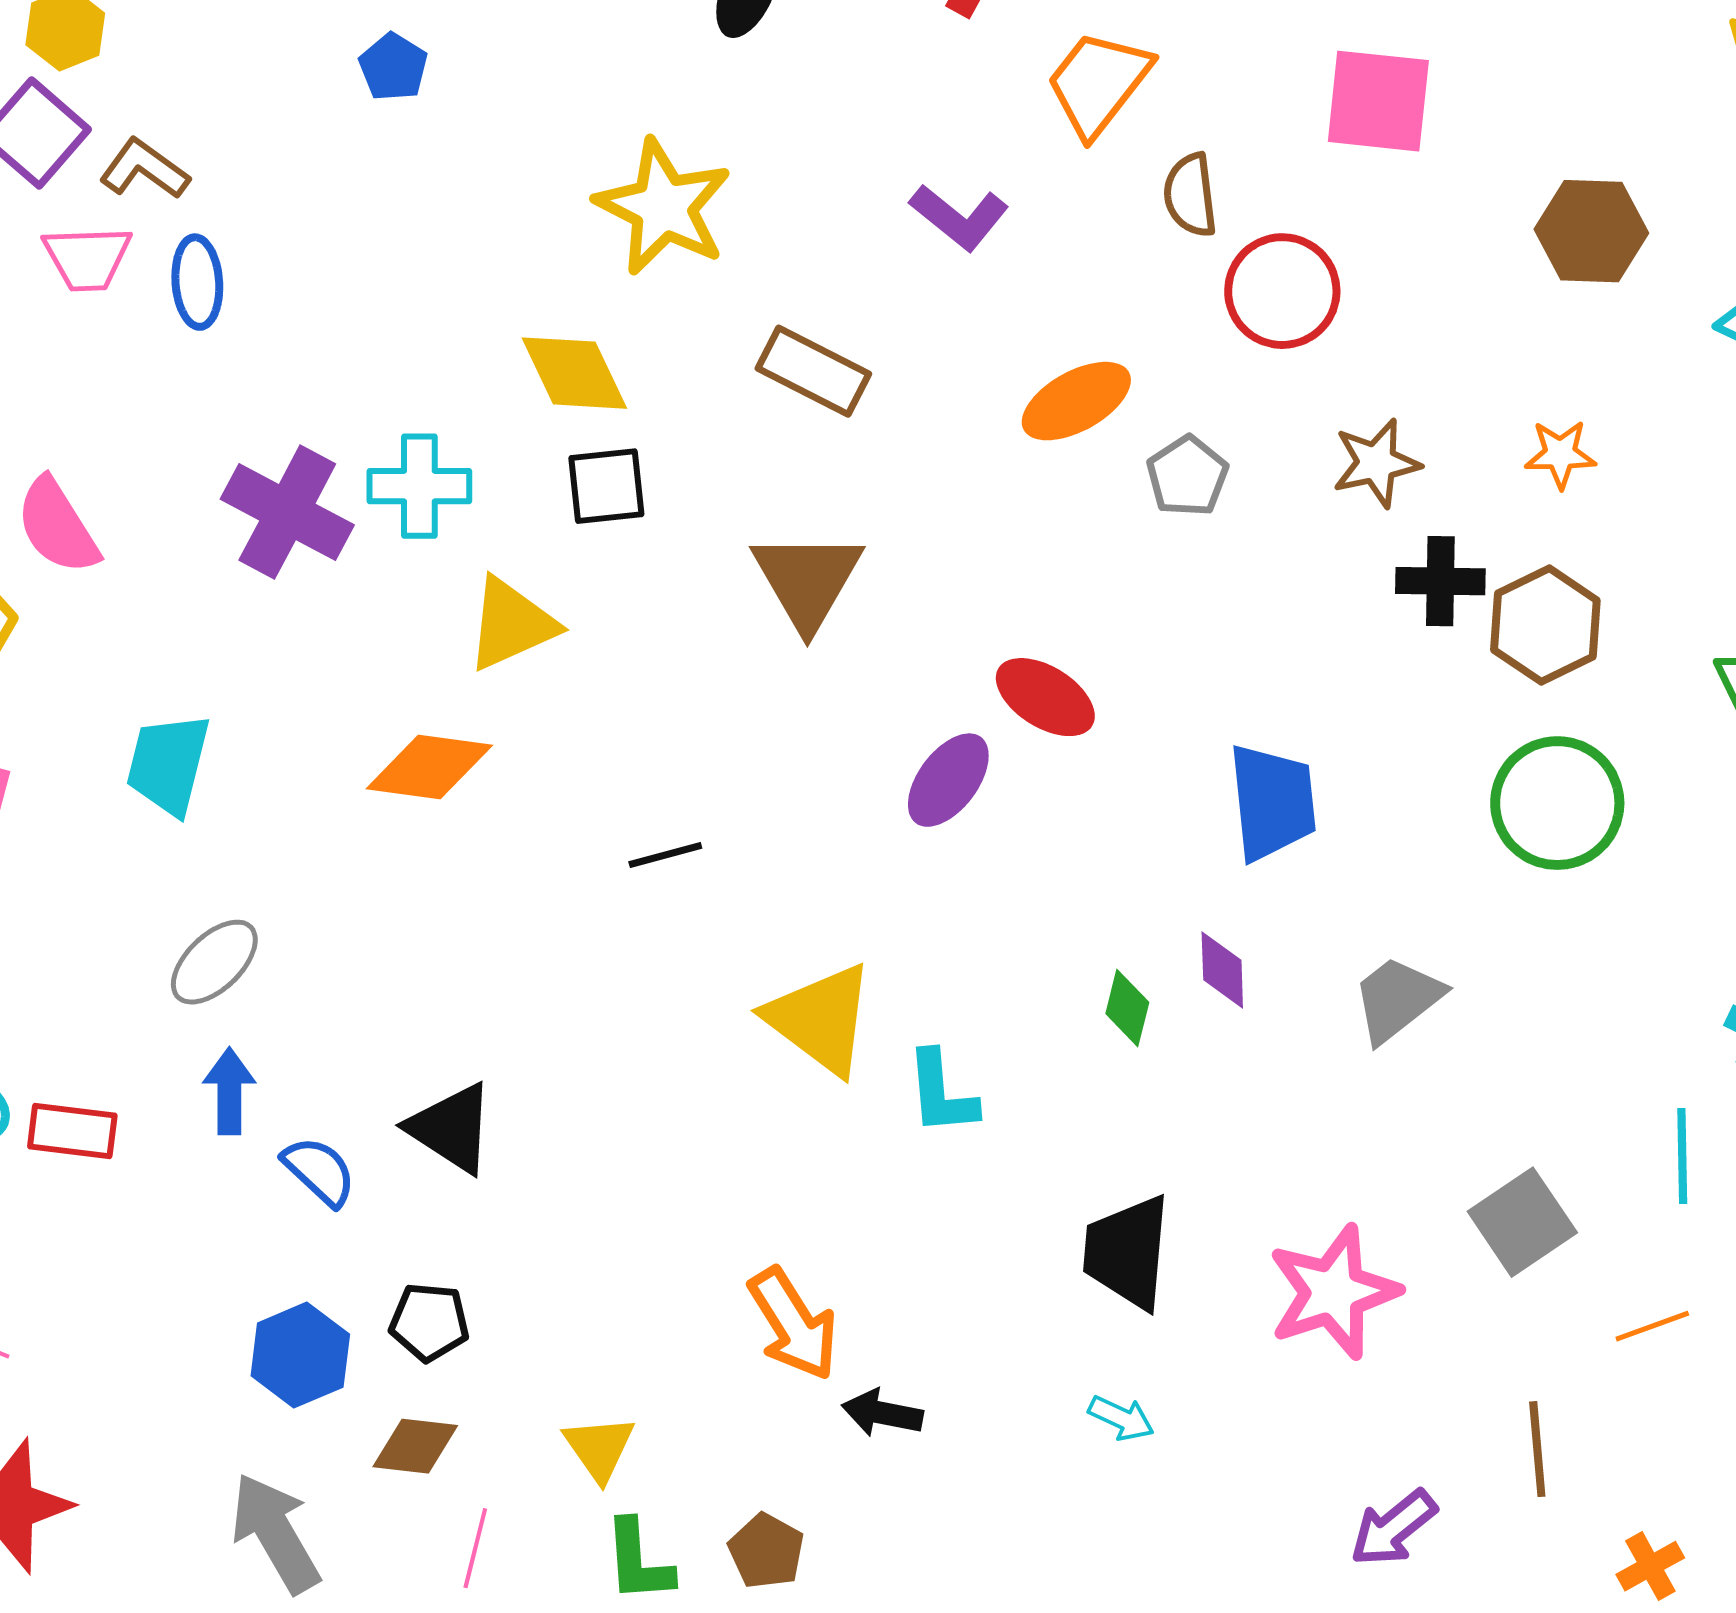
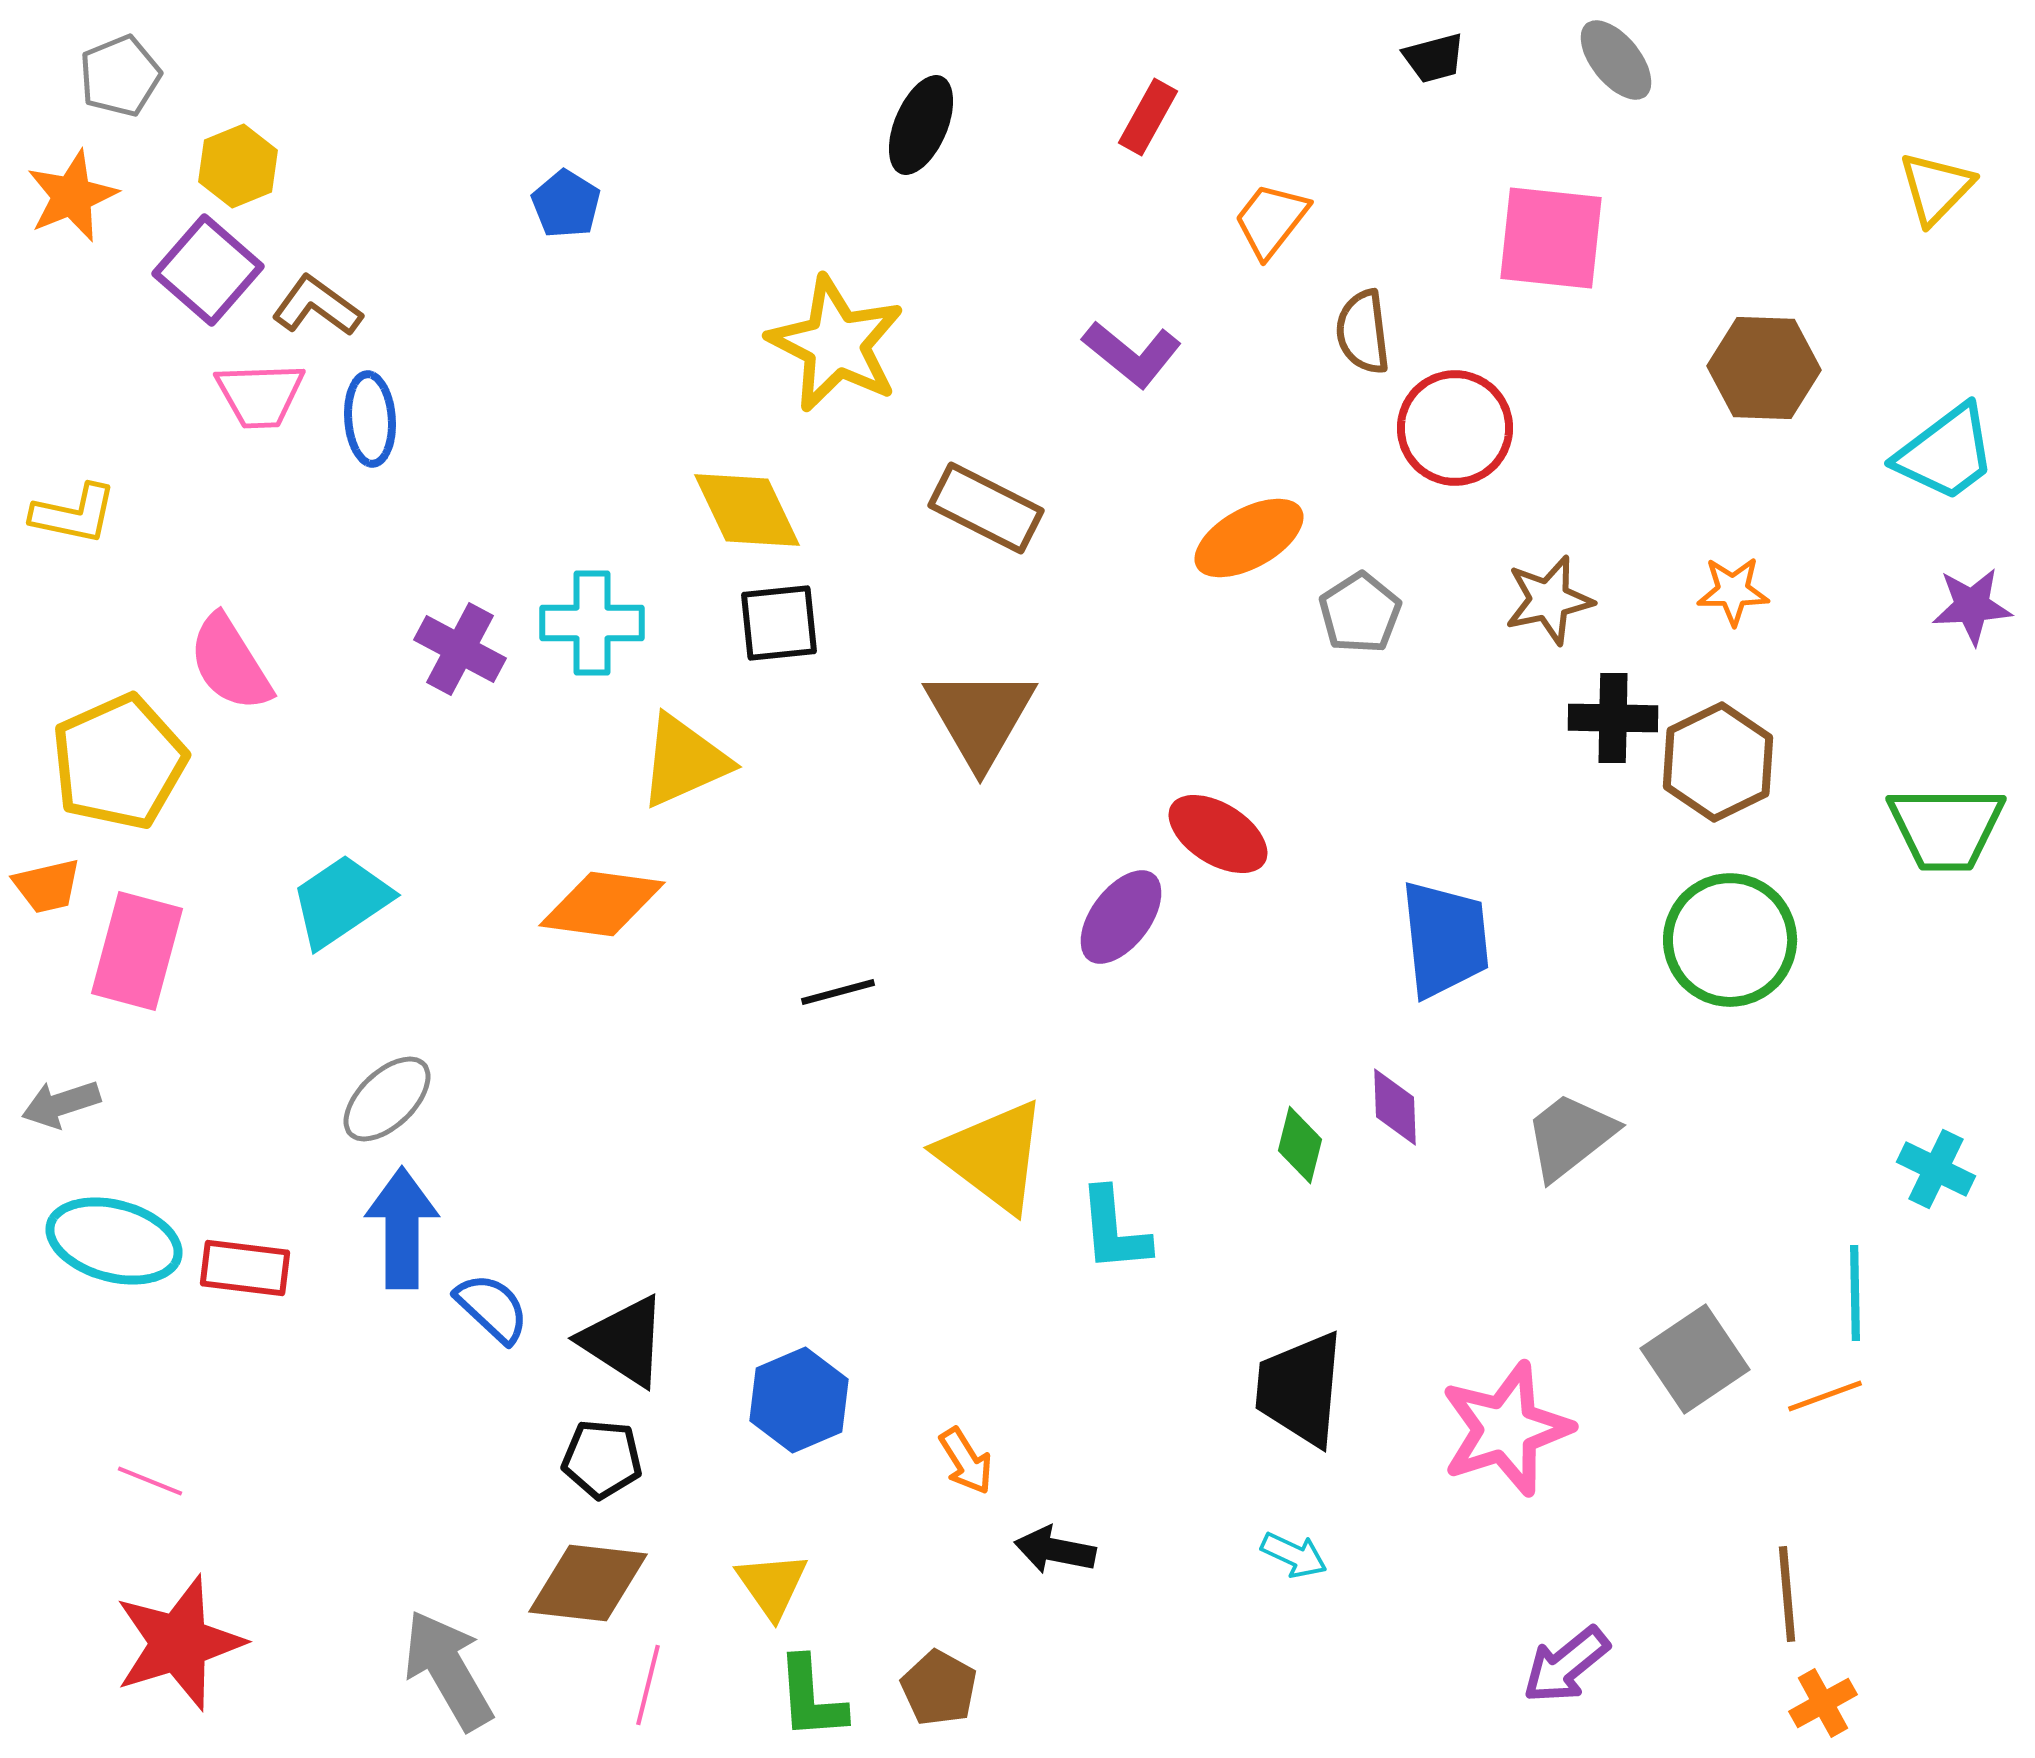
orange trapezoid: (1098, 83) -> (1271, 220), size x0.7
purple cross: (287, 512) -> (460, 649), size x0.7
cyan trapezoid: (168, 764) -> (341, 901), turned 42
blue arrow: (229, 1091) -> (402, 1228), size x1.4
black triangle: (451, 1128) -> (624, 1341), moved
orange arrow: (793, 1324) -> (966, 1461), size x0.6
orange line: (1652, 1326) -> (1825, 1396), moved
blue hexagon: (300, 1355) -> (799, 1400), moved
brown diamond: (415, 1446) -> (588, 1583), size x1.4
brown line: (1537, 1449) -> (1787, 1594), moved

